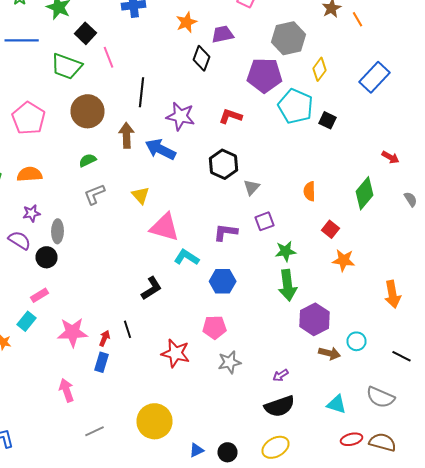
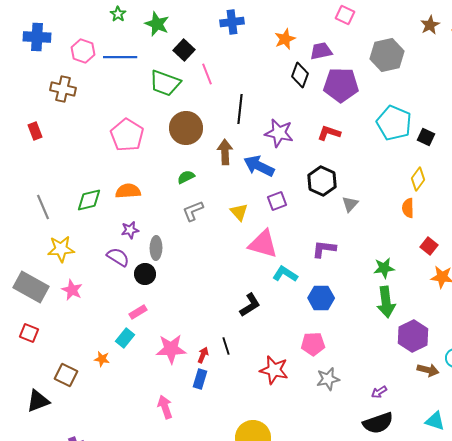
yellow diamond: (320, 69) -> (418, 179), moved
purple pentagon: (264, 75) -> (341, 85), moved
purple square: (264, 221) -> (277, 201), moved

